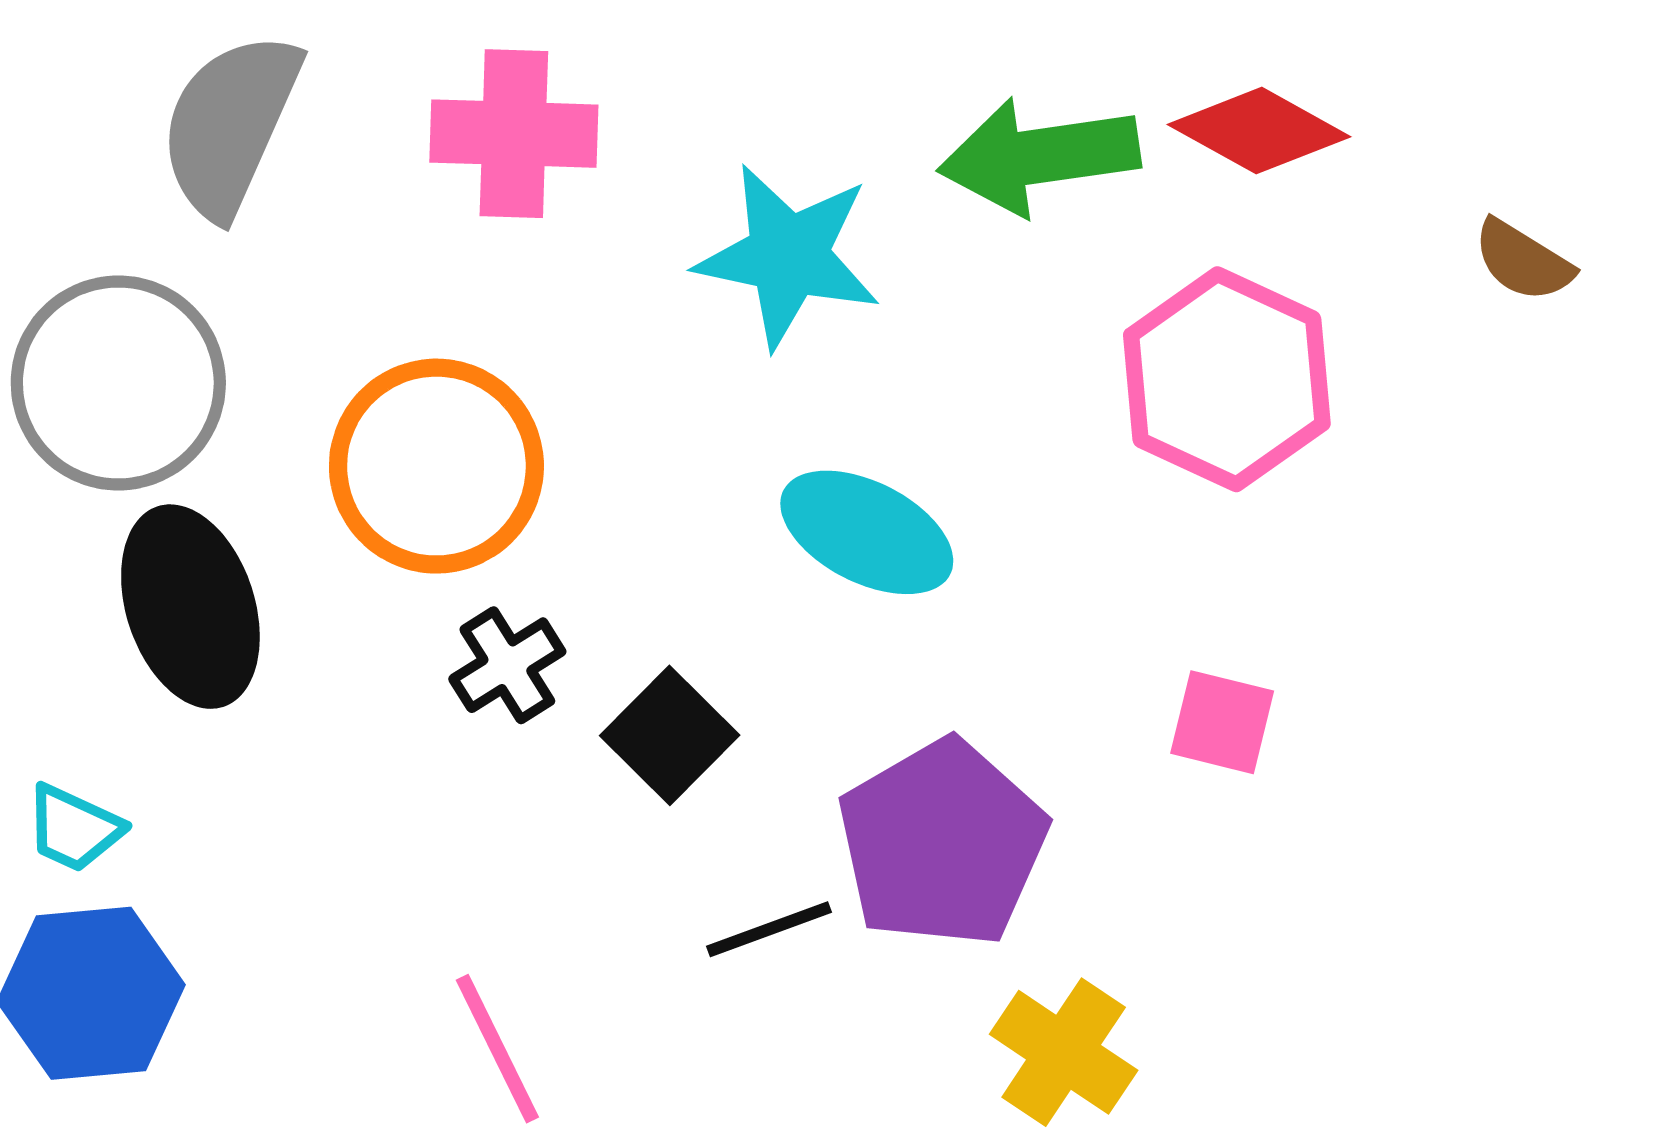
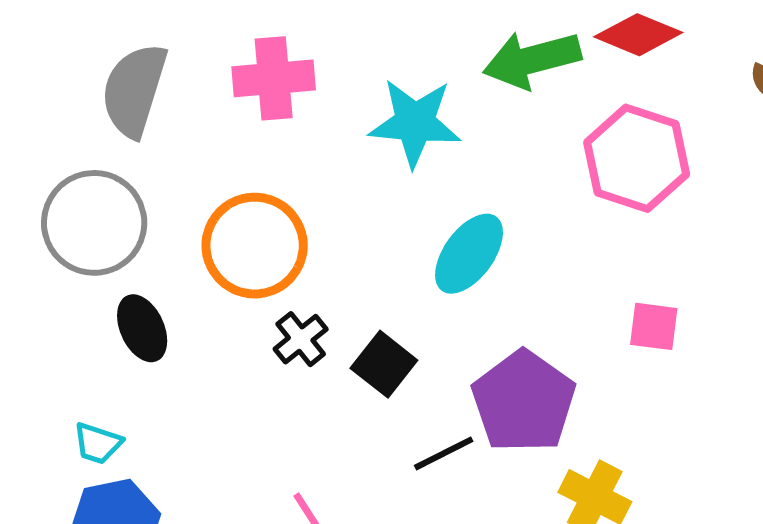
cyan ellipse: (867, 532) -> (469, 254), turned -74
black ellipse: (190, 607) -> (142, 328), size x0.7

